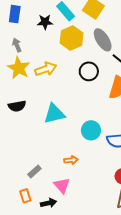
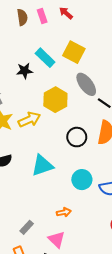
yellow hexagon: (72, 38) -> (55, 100), moved
black circle: (89, 71) -> (77, 137), moved

